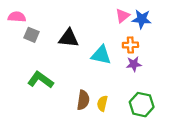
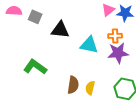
gray square: (31, 35) -> (35, 17), moved
purple star: (134, 64) -> (118, 53), size x1.5

